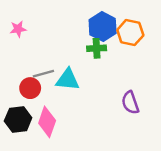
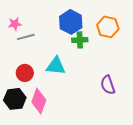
blue hexagon: (103, 27) -> (71, 22), moved
gray line: (43, 74) -> (26, 37), moved

